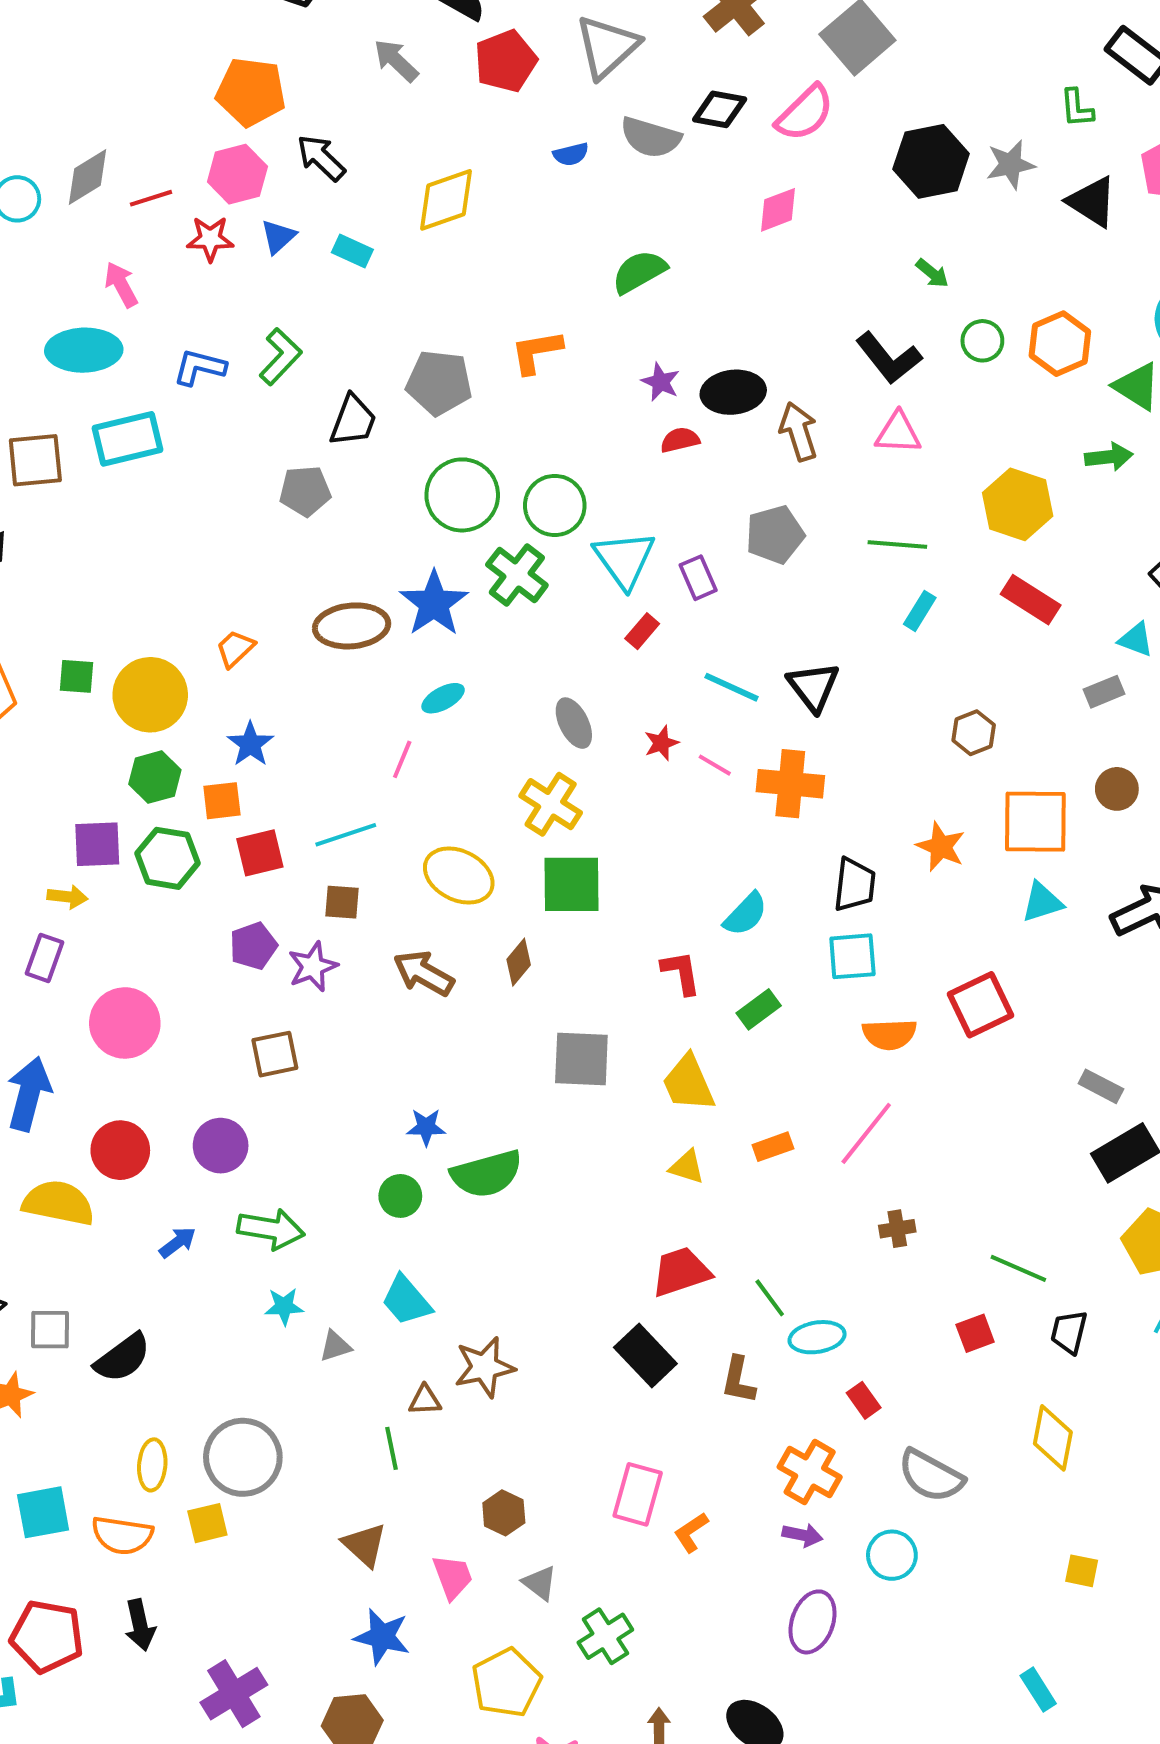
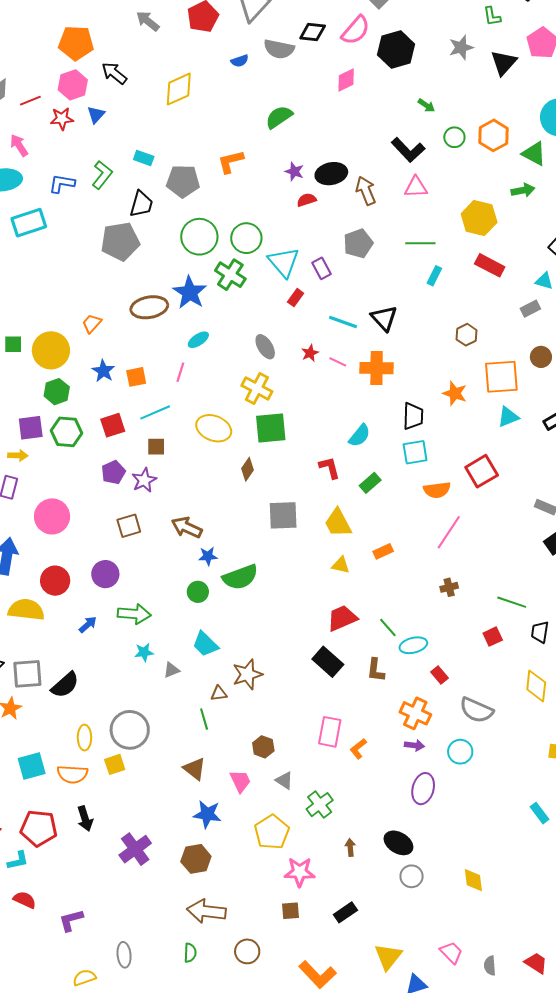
black hexagon: (931, 161) -> (396, 49), moved
black triangle: (1092, 202) -> (504, 63), turned 44
cyan rectangle: (352, 251) -> (144, 158), moved
gray pentagon: (305, 491) -> (120, 241), size x1.5
orange square: (222, 801) -> (136, 377), moved
brown arrow: (424, 973) -> (187, 527), moved
pink line: (866, 1133) -> (449, 532), moved
gray square: (50, 1330) -> (27, 674), size x1.4

